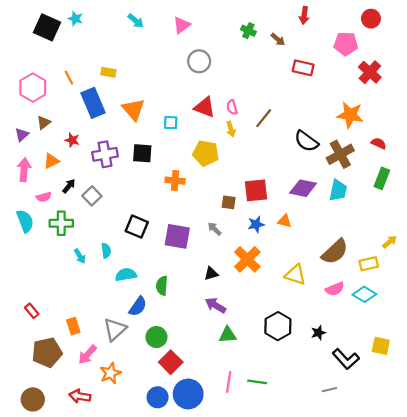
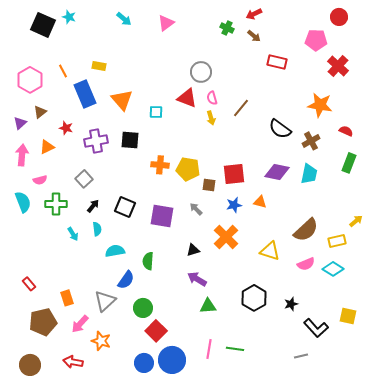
red arrow: (304, 15) -> (254, 14), moved, turned 56
gray circle: (199, 61) -> (201, 72), moved
yellow pentagon: (206, 153) -> (188, 169), moved
brown cross: (340, 154) -> (311, 141), size x0.7
black arrow: (69, 186) -> (93, 206), moved
orange star: (110, 373) -> (101, 341), turned -30

